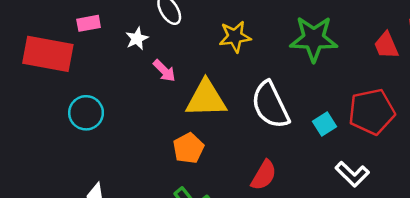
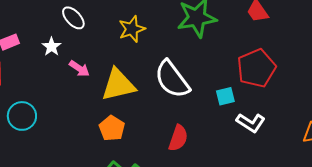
cyan square: (324, 124) -> (225, 96), moved, turned 30

